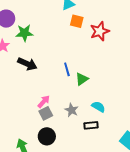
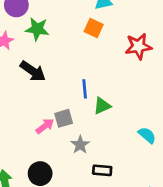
orange square: (77, 21) -> (94, 28), moved
cyan semicircle: (98, 107) -> (147, 135), moved
gray square: (46, 113) -> (64, 118), moved

